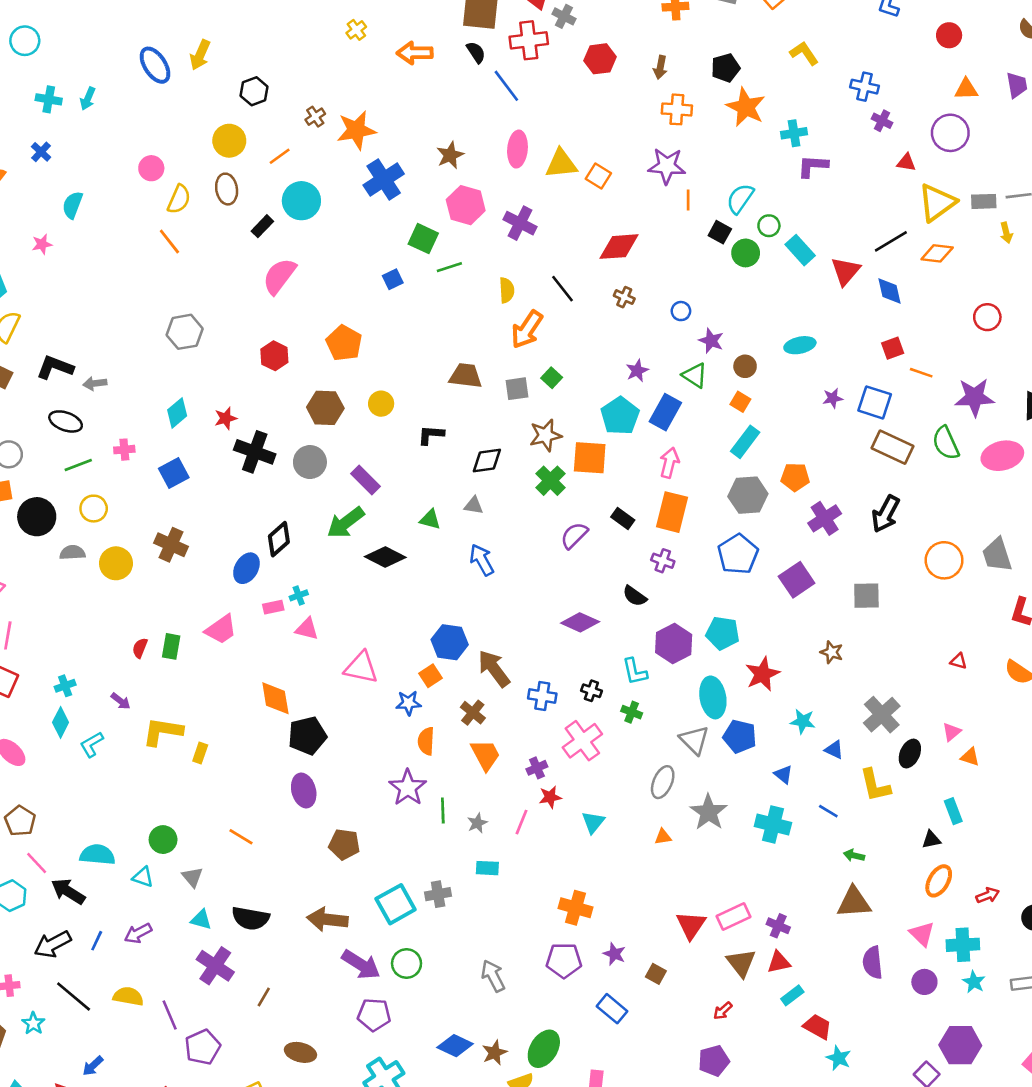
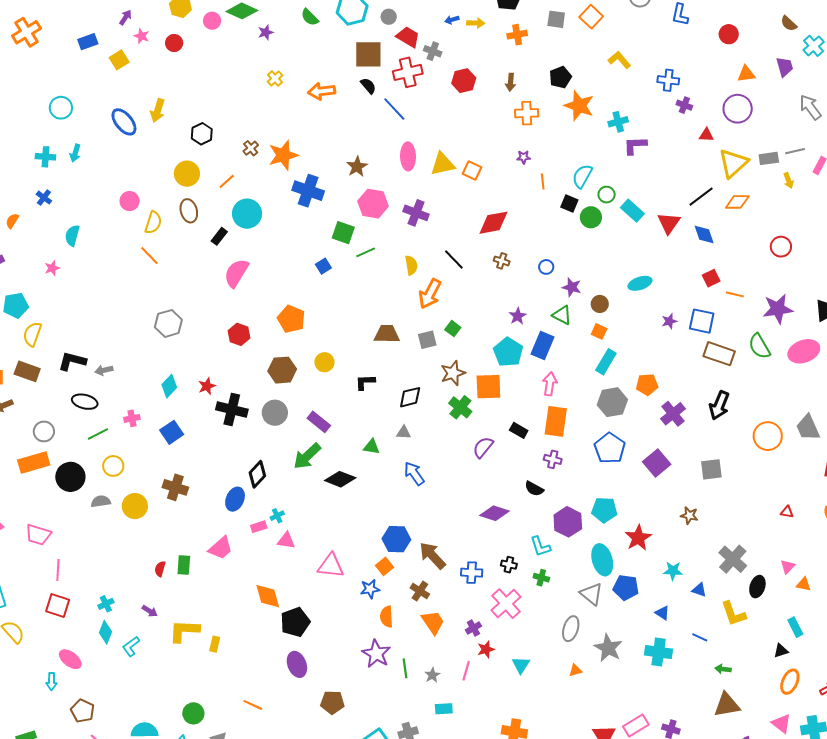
cyan circle: (25, 41) -> (61, 108), moved
purple star: (667, 166) -> (524, 157), size x0.5
blue cross: (384, 179) -> (308, 191), turned -32

